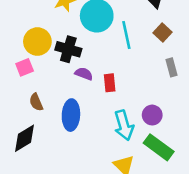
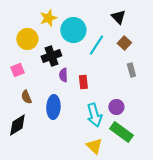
cyan line: (126, 35) -> (96, 45), turned 45
yellow circle: (37, 42) -> (27, 39), moved
black cross: (68, 49) -> (51, 56), turned -36
purple semicircle: (84, 74) -> (63, 75), turned -112

